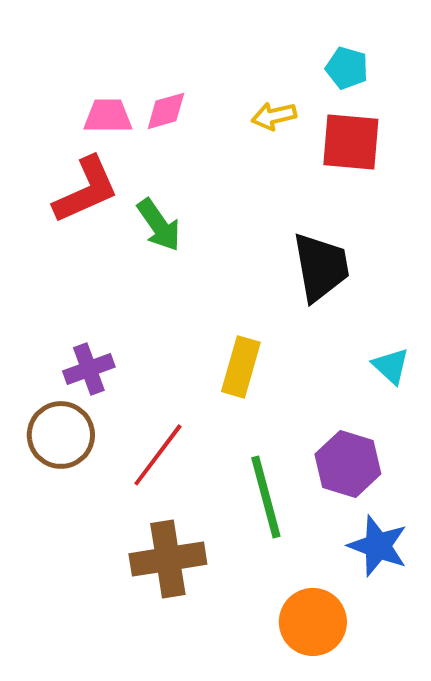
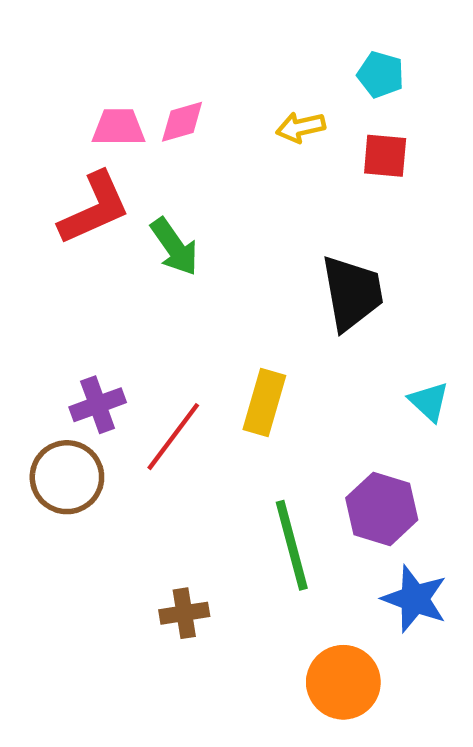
red square: (351, 142) -> (385, 156), size x0.7
red line: (158, 455) -> (173, 437), moved
brown cross: (168, 559) -> (184, 613), size x0.6

